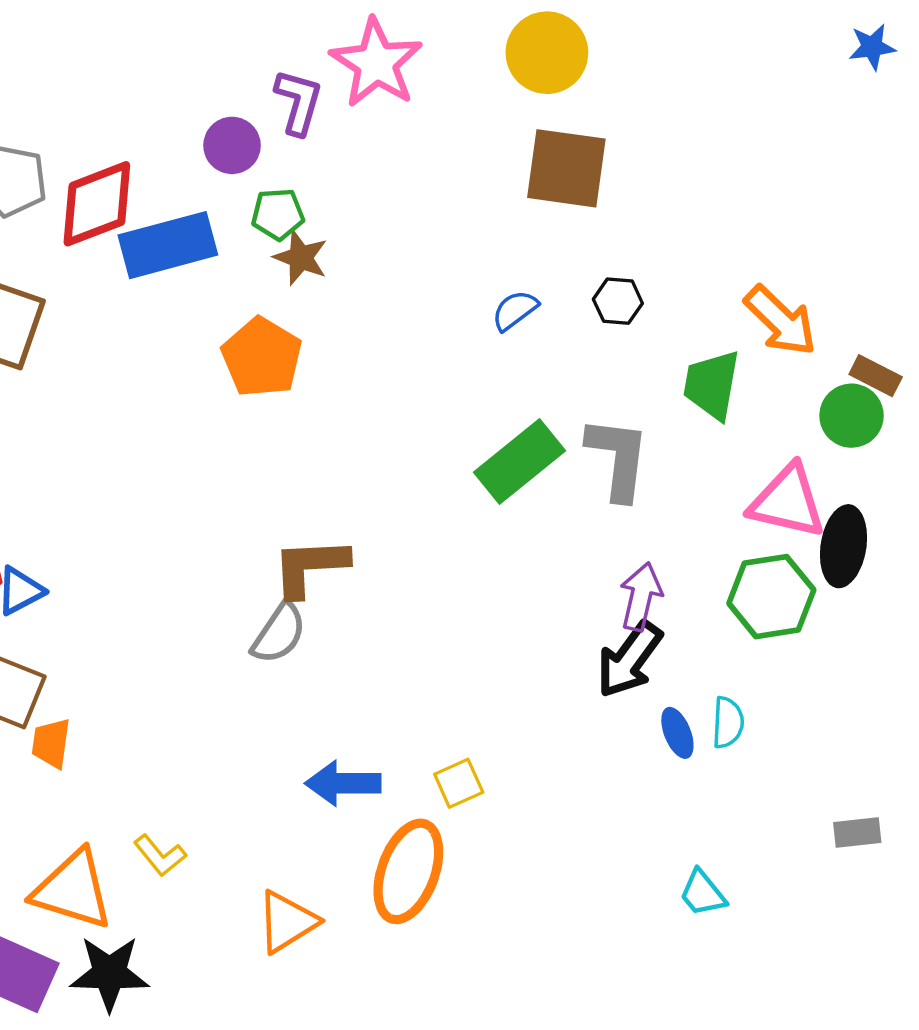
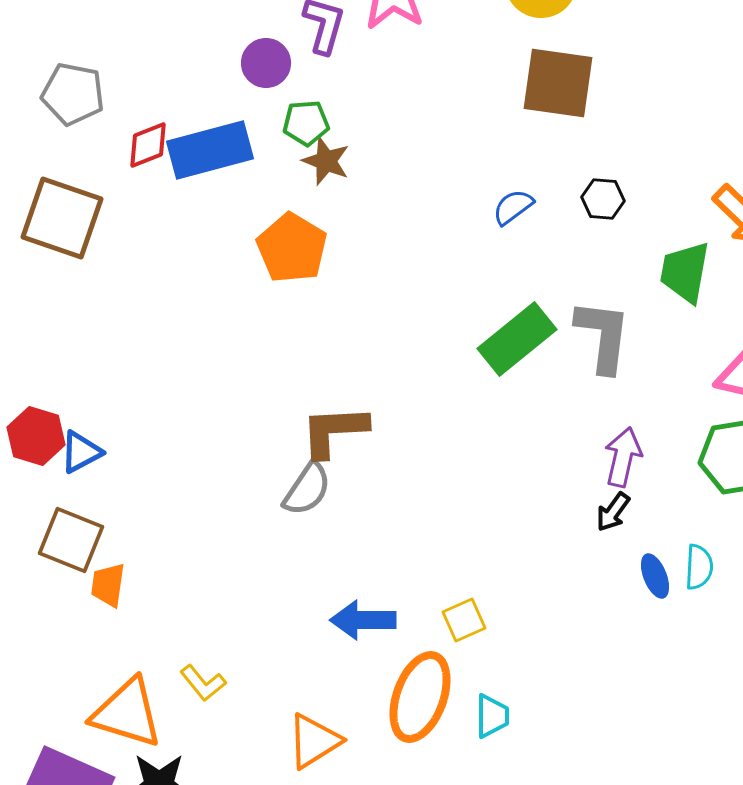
red diamond: (97, 204) -> (148, 145), moved, size x0.6
black arrow: (629, 660) -> (613, 512), size x0.6
cyan trapezoid: (703, 893) -> (492, 716), moved, turned -141

